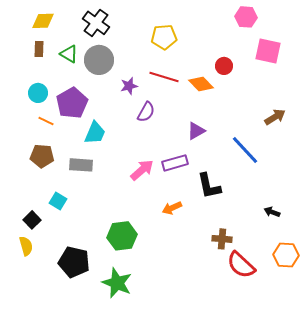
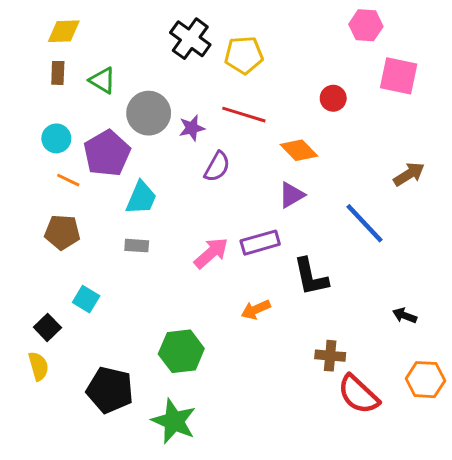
black cross: (96, 23) -> (190, 39), moved
gray circle: (99, 60) -> (149, 113), moved
orange diamond: (201, 84) -> (299, 150), moved
gray rectangle: (81, 165) -> (137, 246), moved, size x0.7

